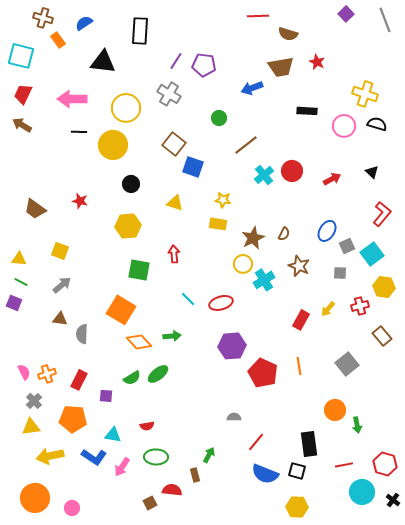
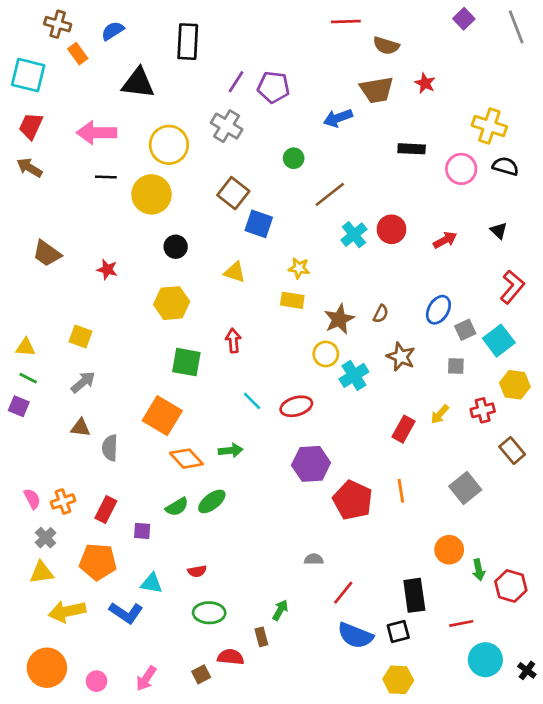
brown trapezoid: (35, 209) -> (47, 253), moved
red hexagon: (385, 464) -> (511, 586), moved
pink arrow: (122, 467) -> (146, 678), moved
black square: (297, 471) -> (398, 632), turned -30

